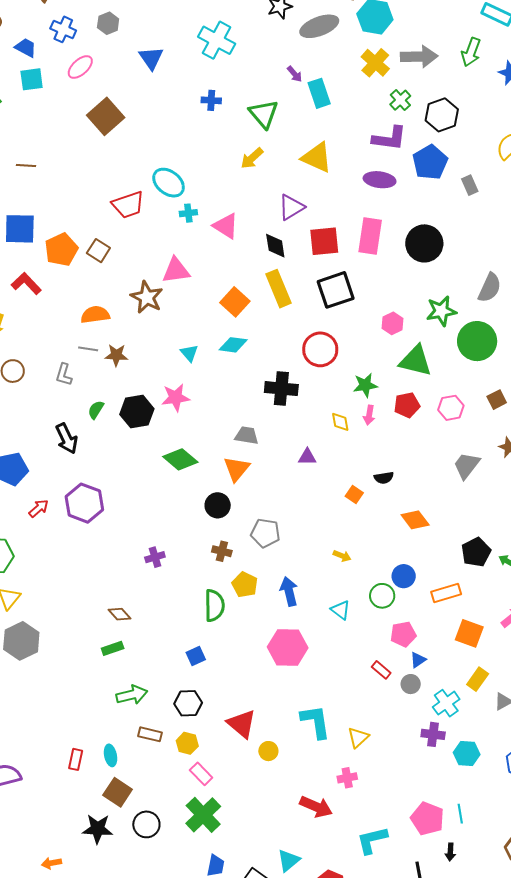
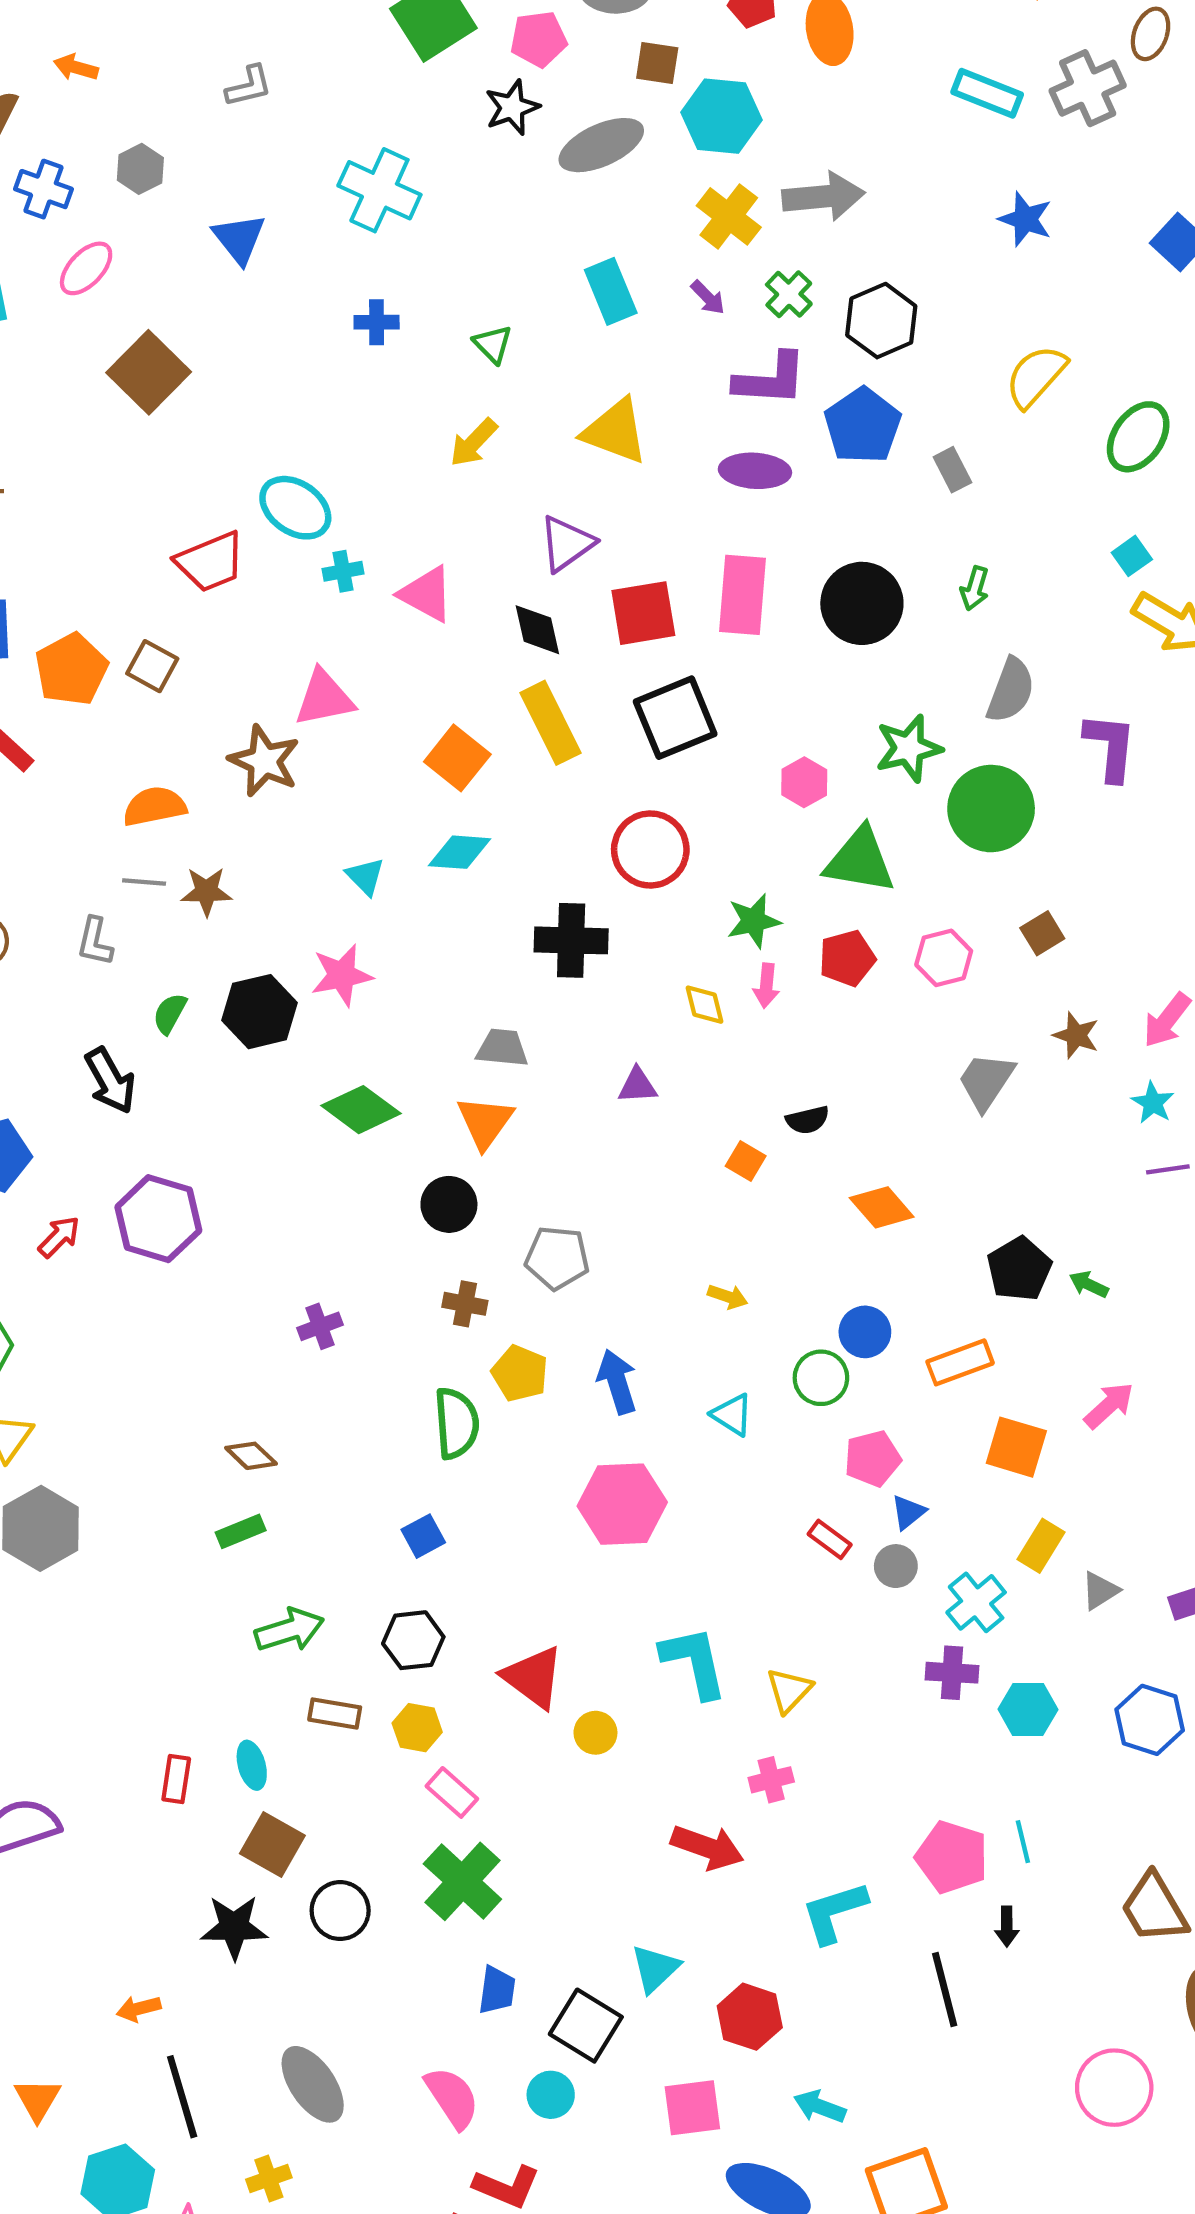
green arrow: (471, 52) -> (975, 588), moved, size x0.7
purple arrow: (295, 74) -> (708, 297), moved
green triangle: (264, 114) -> (493, 344), size x0.6

